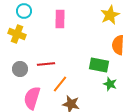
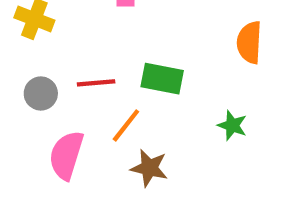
green rectangle: (99, 65) -> (162, 79), moved

